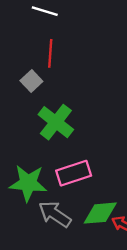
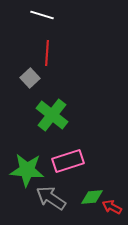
green diamond: (100, 213) -> (92, 197), size x0.7

